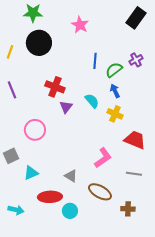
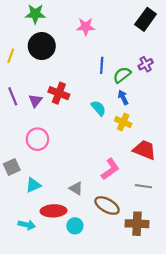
pink star: (80, 25) -> (86, 27), turned -30
purple triangle: (66, 107) -> (35, 101), moved
brown cross: (128, 209) -> (137, 224), size x1.5
cyan arrow: (16, 210) -> (27, 225), moved

